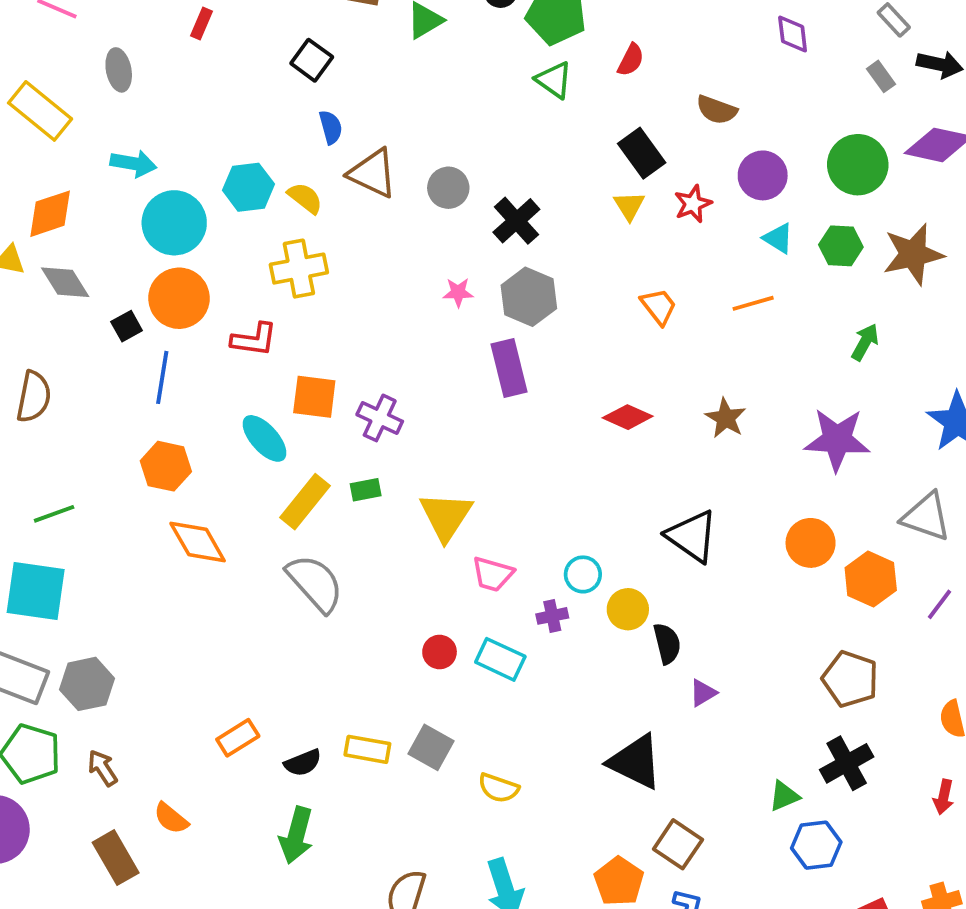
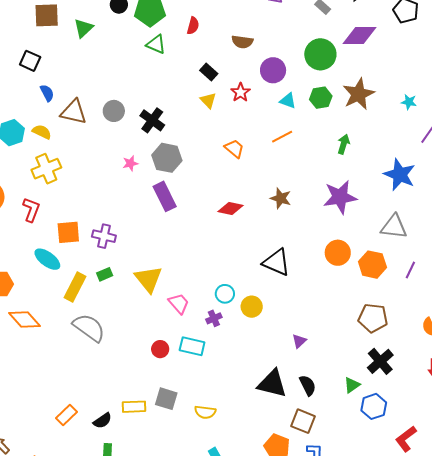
black rectangle: (642, 153) -> (209, 72), size x0.7
red L-shape: (254, 340) -> (31, 210), turned -65
pink trapezoid: (493, 574) -> (179, 303), turned -135
black semicircle: (667, 643) -> (308, 385), moved

